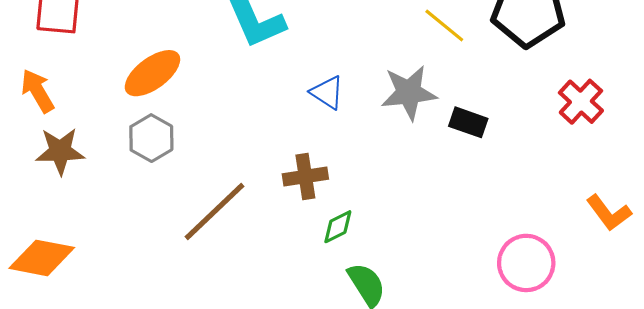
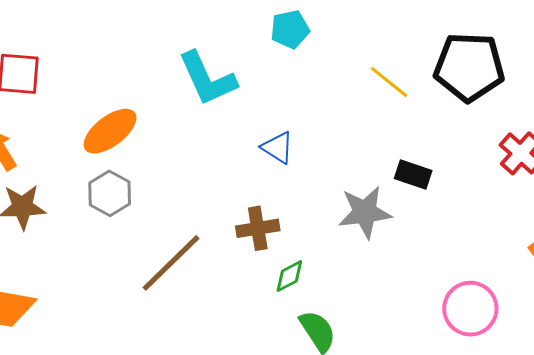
gray star: (409, 93) -> (365, 212), moved

